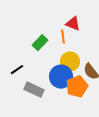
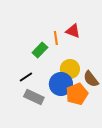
orange line: (63, 37) -> (56, 38), moved
black line: (17, 70) -> (26, 77), moved

